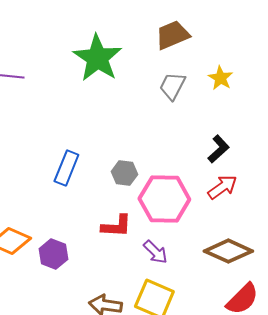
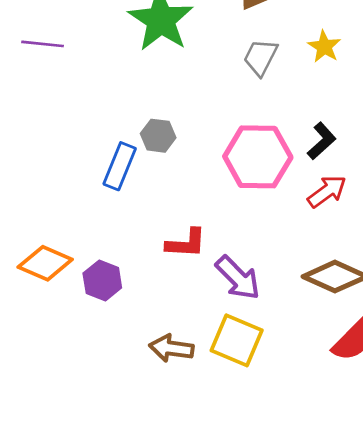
gray hexagon: (124, 173) -> (158, 136), moved
pink hexagon: (164, 199) -> (258, 157), moved
purple arrow: (155, 252) -> (238, 278), size x1.4

